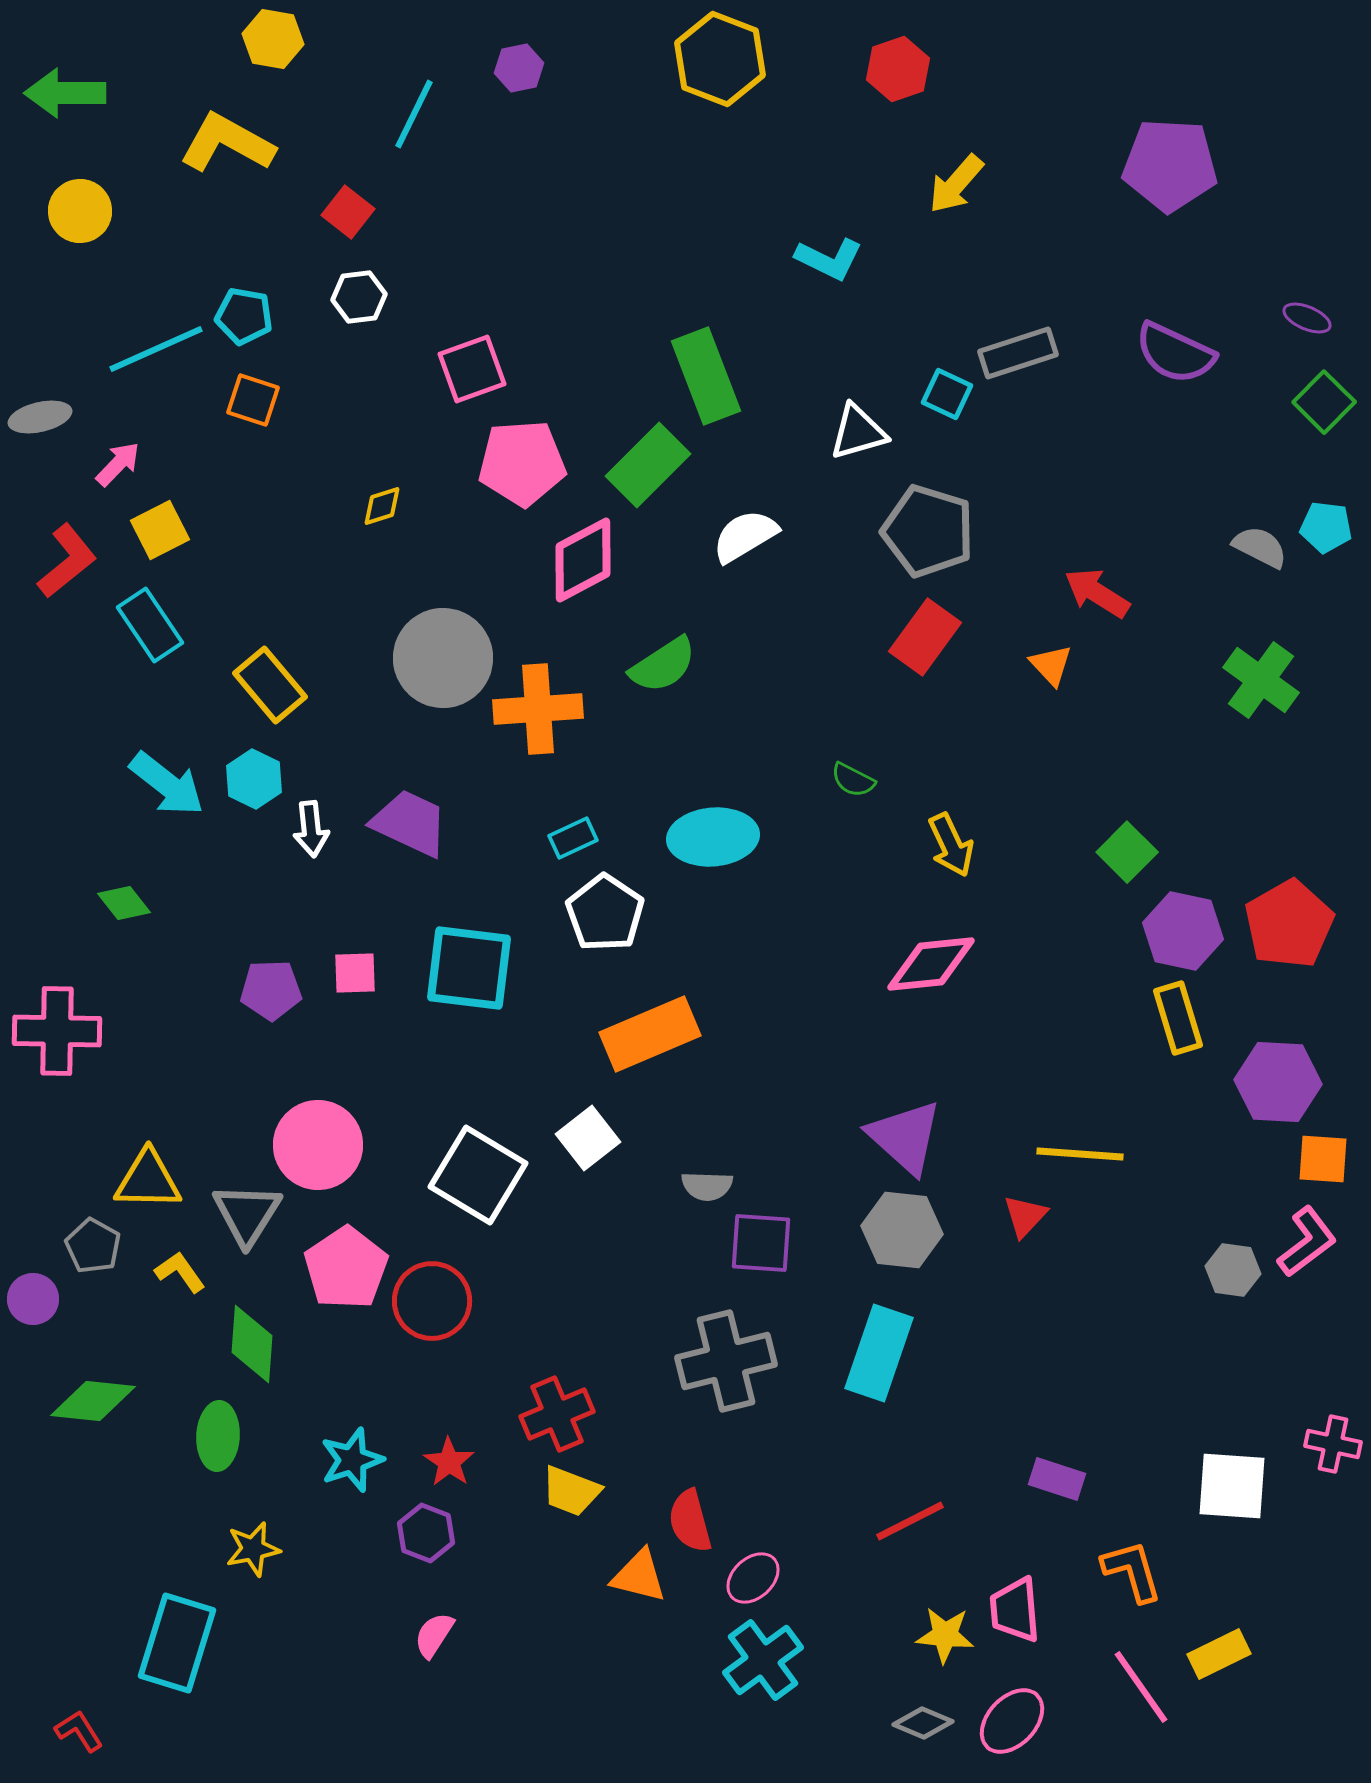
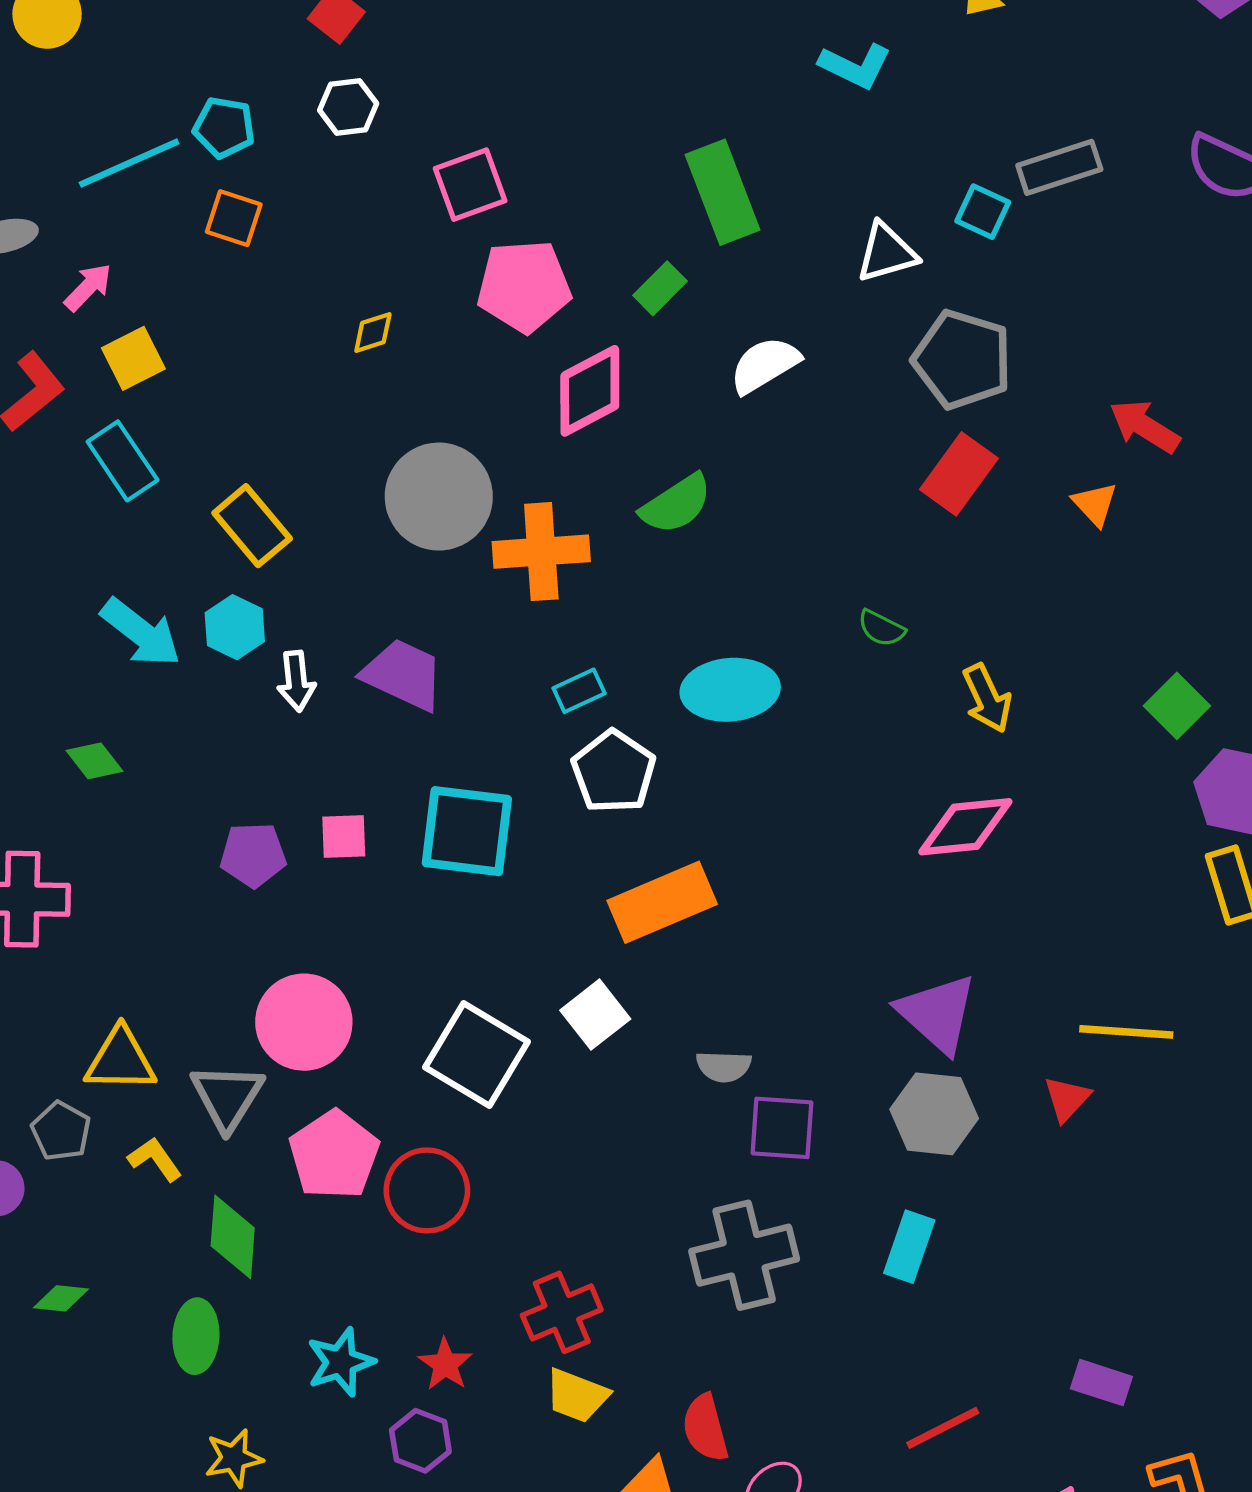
green rectangle: (648, 465) -> (660, 288), size x0.6
cyan rectangle: (879, 1353) -> (909, 1247), size x0.7
green diamond: (93, 1401) -> (61, 1298), size x0.6

